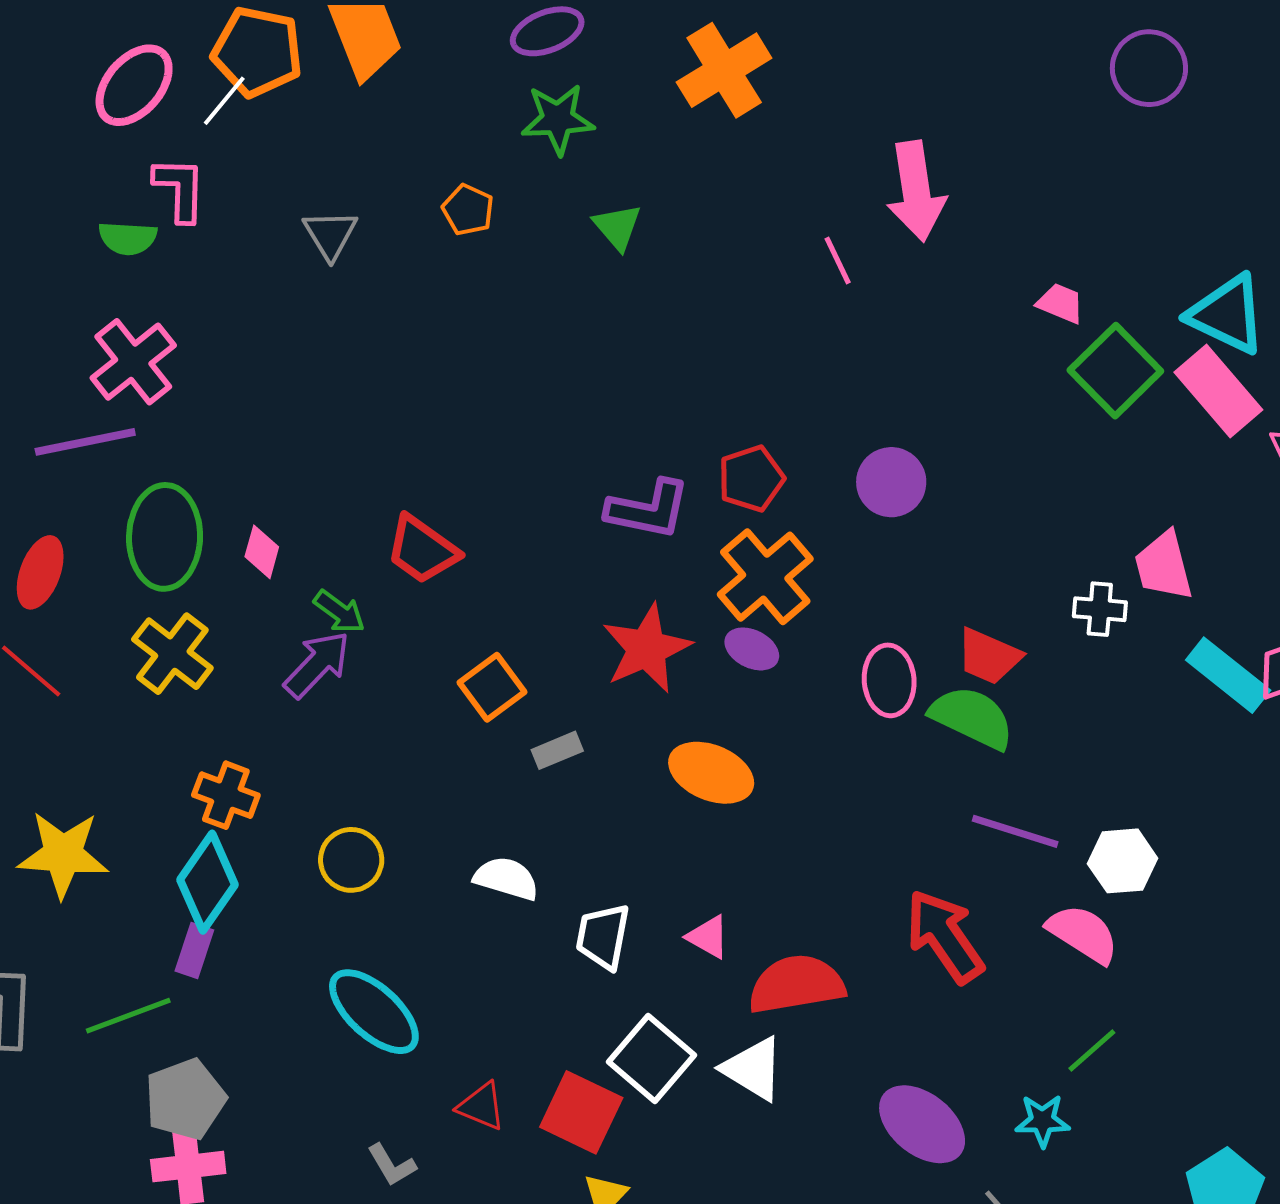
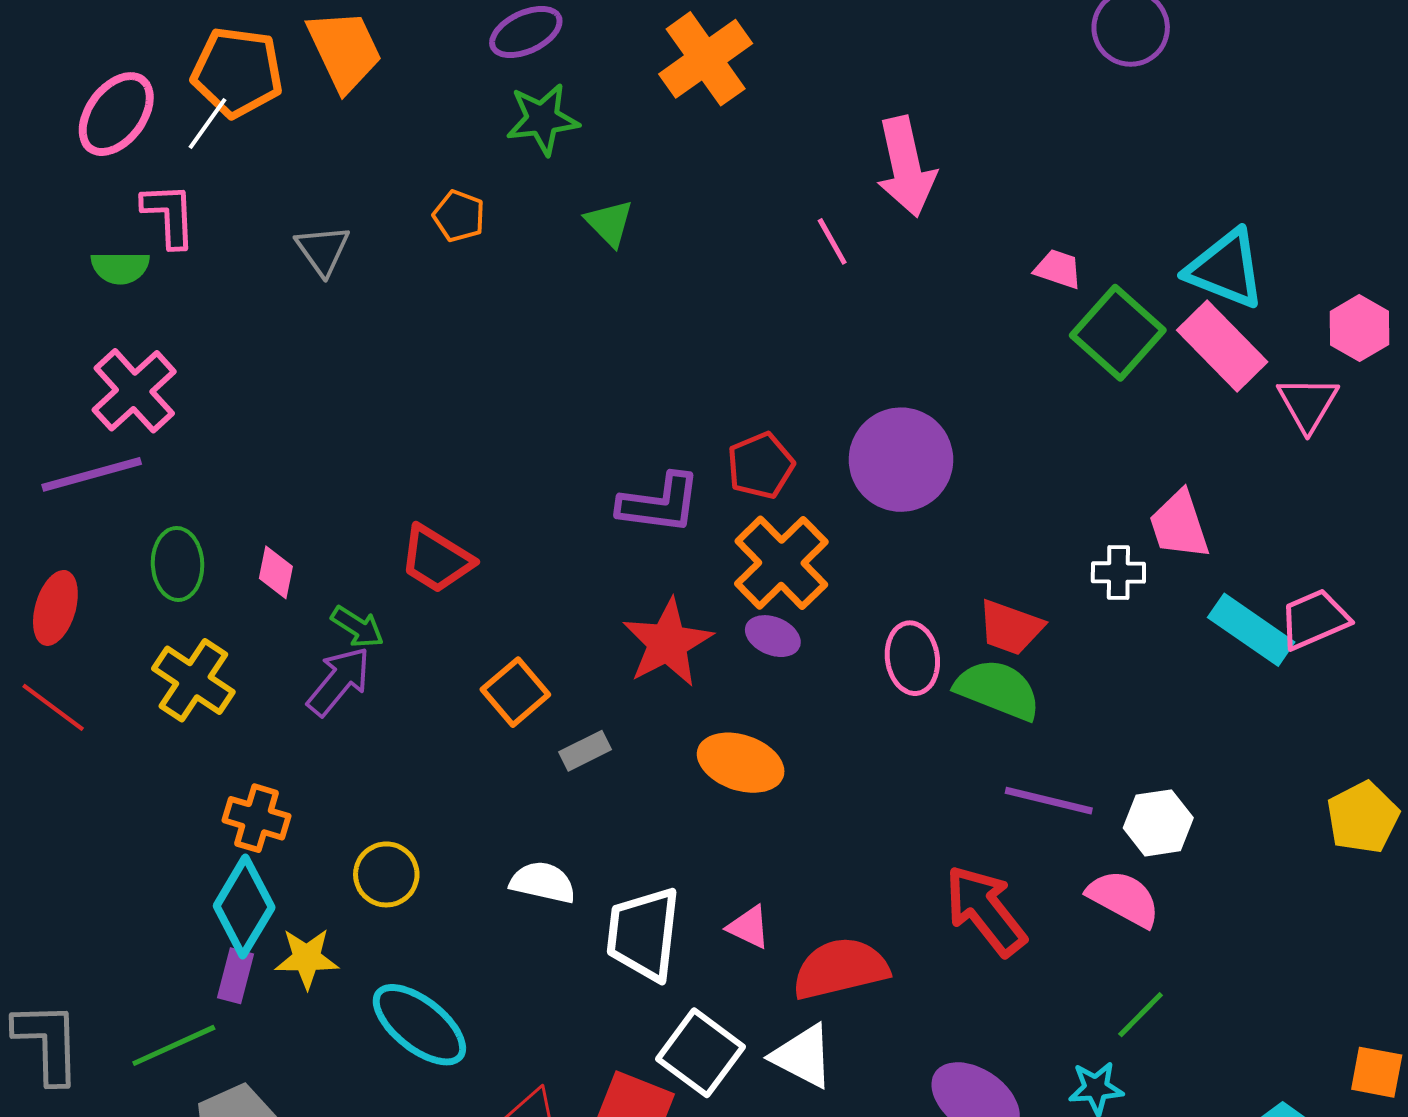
purple circle: (891, 482) -> (901, 460), size x1.5
green ellipse: (165, 537) -> (178, 564), size x0.7
yellow star: (63, 854) -> (307, 958), moved, size x0.7
white trapezoid: (603, 936) -> (643, 934), size x1.4

